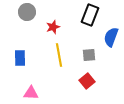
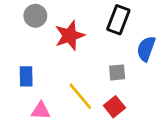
red star: (53, 27) -> (70, 36), size x1.6
yellow line: (59, 55) -> (80, 96), moved, turned -30
pink triangle: (31, 93) -> (41, 111), moved

